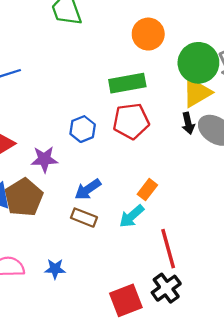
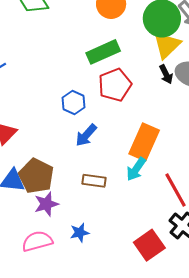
purple star: (44, 159) -> (46, 204), moved
blue arrow: (88, 189) -> (86, 135), moved
orange rectangle: (147, 190) -> (144, 142), size x1.8

